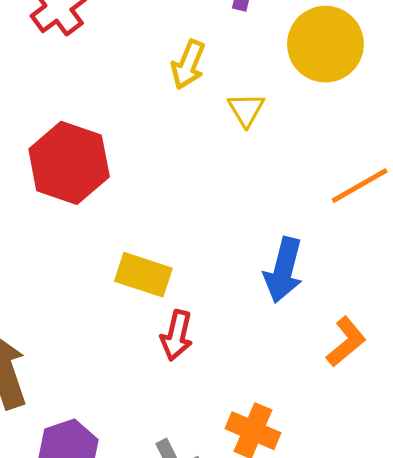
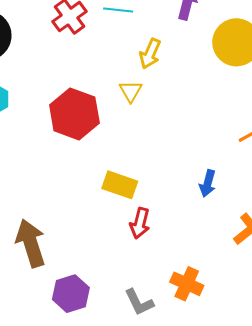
yellow triangle: (246, 110) -> (131, 91), moved
blue arrow: (284, 270) -> (208, 183), size x0.7

